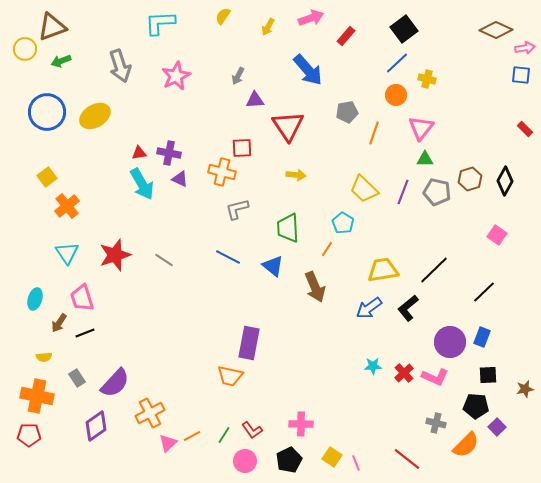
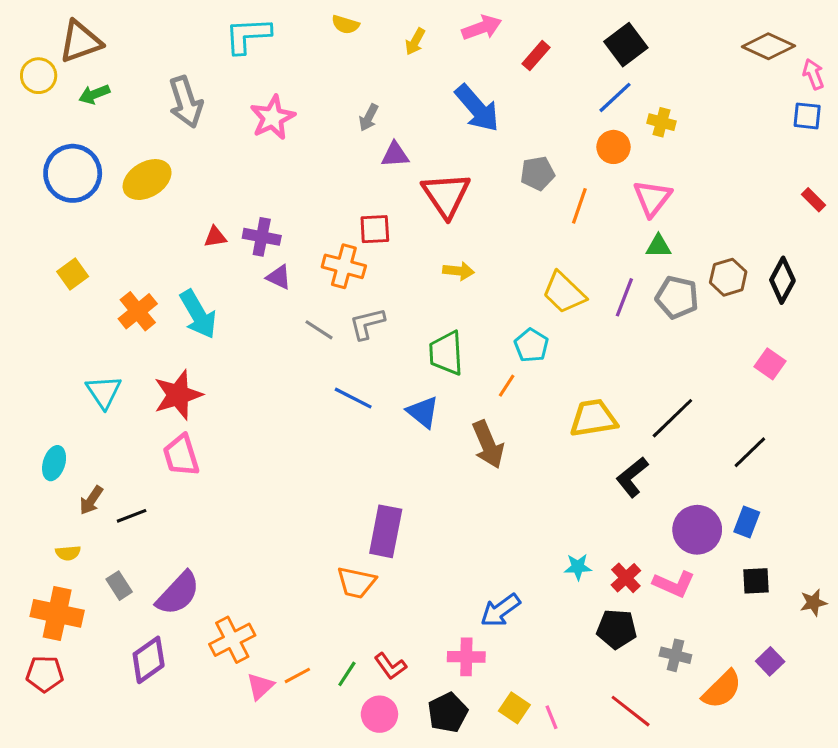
yellow semicircle: (223, 16) -> (345, 25), turned -108
pink arrow: (525, 48) -> (813, 74), turned -102
cyan arrow: (142, 184) -> (198, 314), moved
orange cross: (67, 206) -> (138, 311), moved
gray line: (164, 260) -> (319, 330), moved
pink trapezoid: (82, 298) -> (181, 455), moved
blue arrow: (369, 308) -> (500, 610), moved
black pentagon: (476, 406) -> (617, 629), moved

